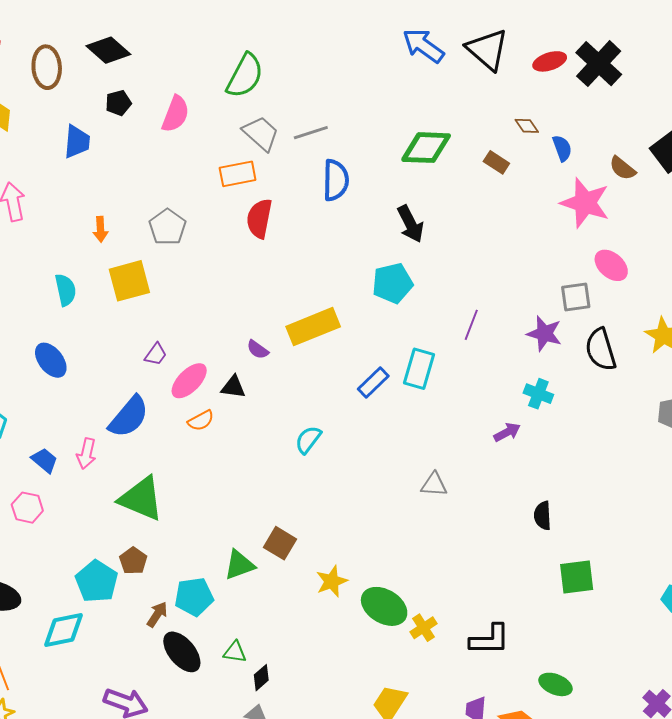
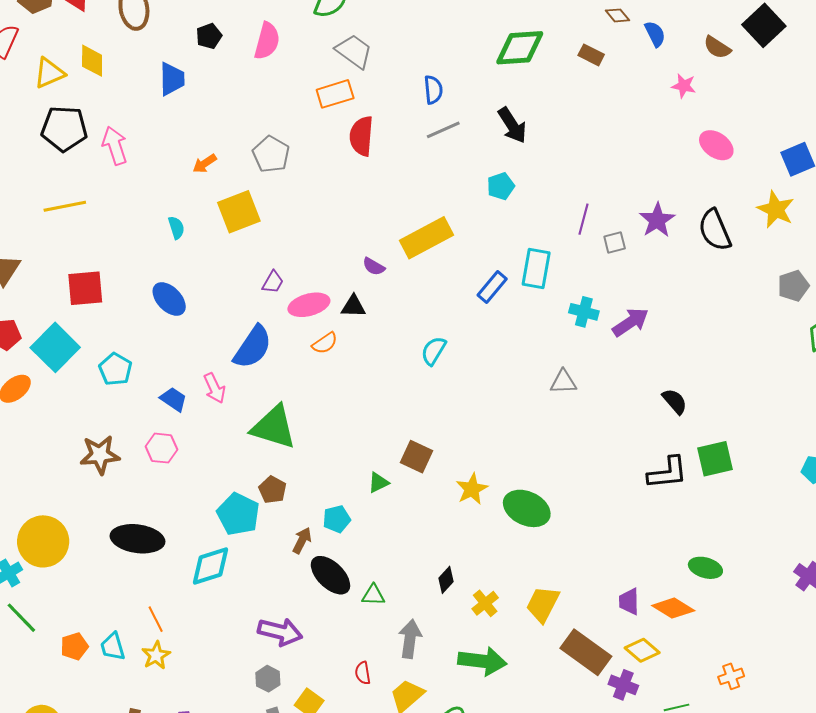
gray line: (311, 133) -> (443, 130), moved
blue semicircle: (336, 180) -> (433, 90), size x0.7
pink star: (585, 203) -> (684, 86), size x0.5
orange arrow: (100, 229) -> (205, 164), turned 65
cyan pentagon: (392, 283) -> (501, 186), size x0.7
cyan semicircle: (66, 290) -> (176, 228), size x0.7
gray square: (576, 297) -> (615, 243), moved, size x0.7
purple star: (544, 334) -> (657, 220), turned 30
pink ellipse: (189, 381) -> (309, 305), turned 36
cyan cross: (538, 394) -> (584, 312), moved
purple arrow: (507, 432) -> (631, 322), size x1.4
pink arrow: (86, 454) -> (214, 388), turned -32
black semicircle: (543, 516) -> (675, 401), turned 148
green triangle: (239, 565) -> (378, 483), size x0.7
cyan pentagon: (194, 597) -> (337, 519), size x0.7
yellow cross: (423, 628) -> (485, 603), moved
black L-shape: (490, 640) -> (667, 473), moved
green triangle: (235, 652) -> (373, 595), moved
black diamond: (261, 678) -> (446, 580), moved

